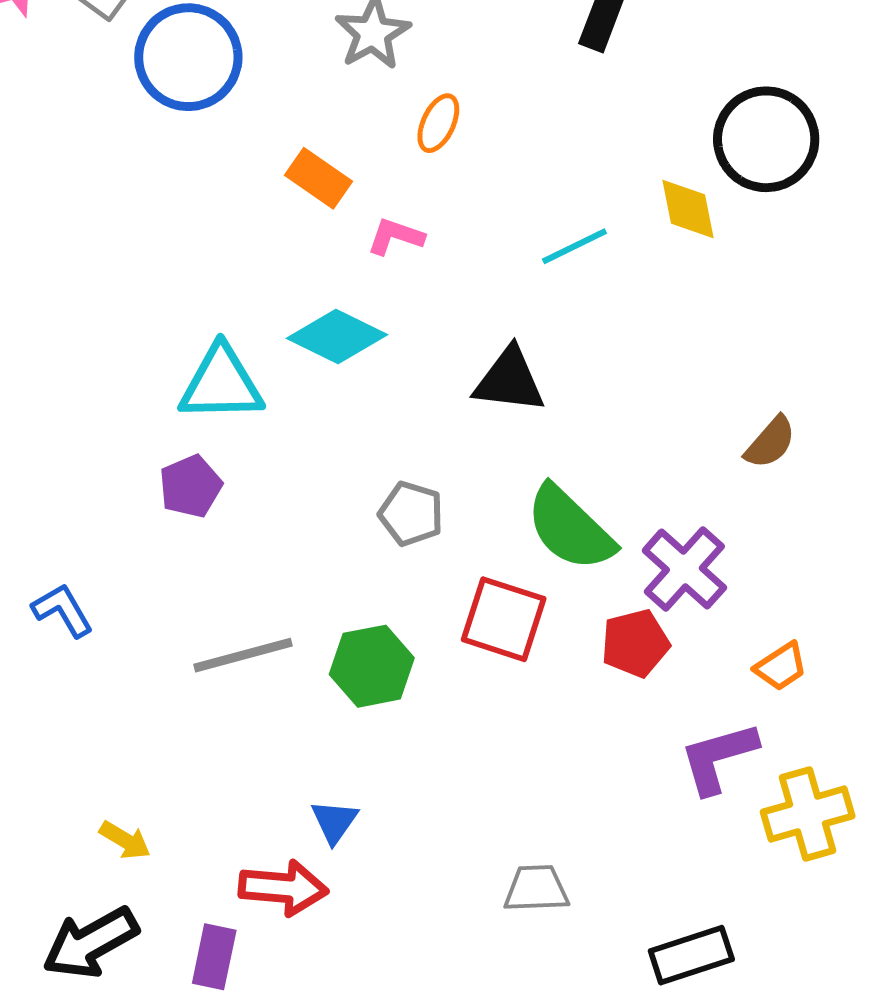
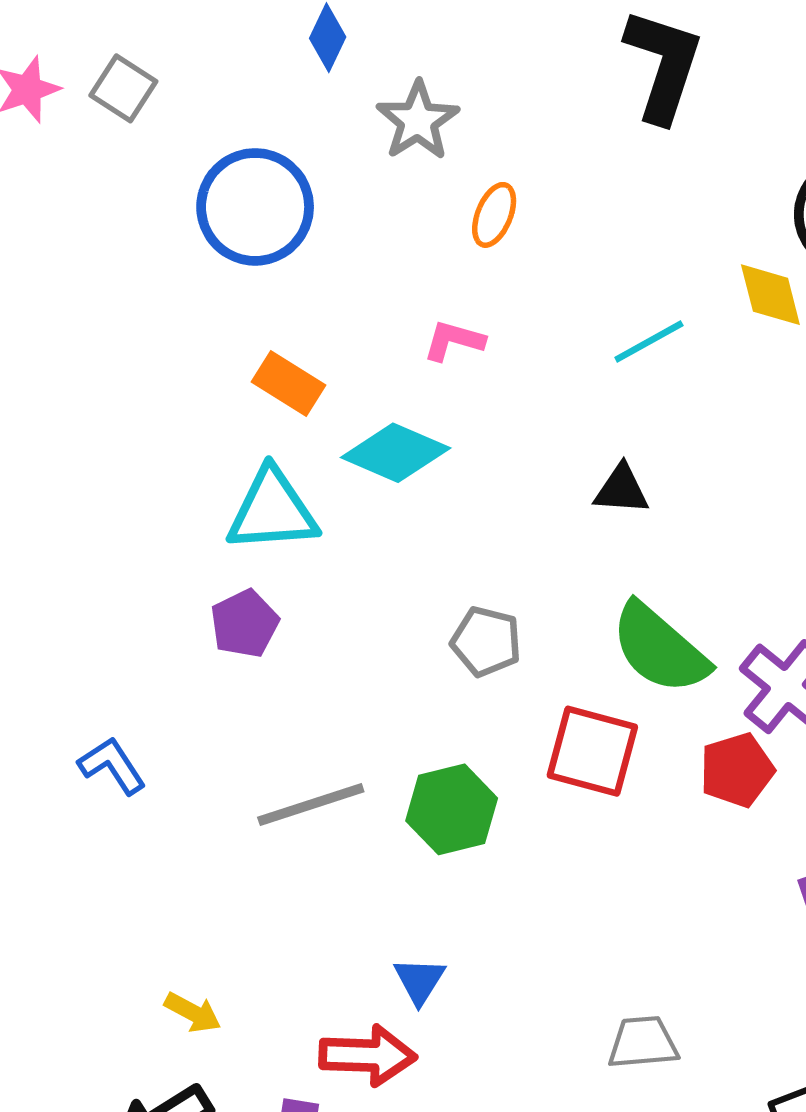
blue circle: (188, 57) -> (255, 207), moved
orange rectangle: (318, 178) -> (289, 383), moved
black triangle: (509, 380) -> (621, 490), moved, size x0.7

